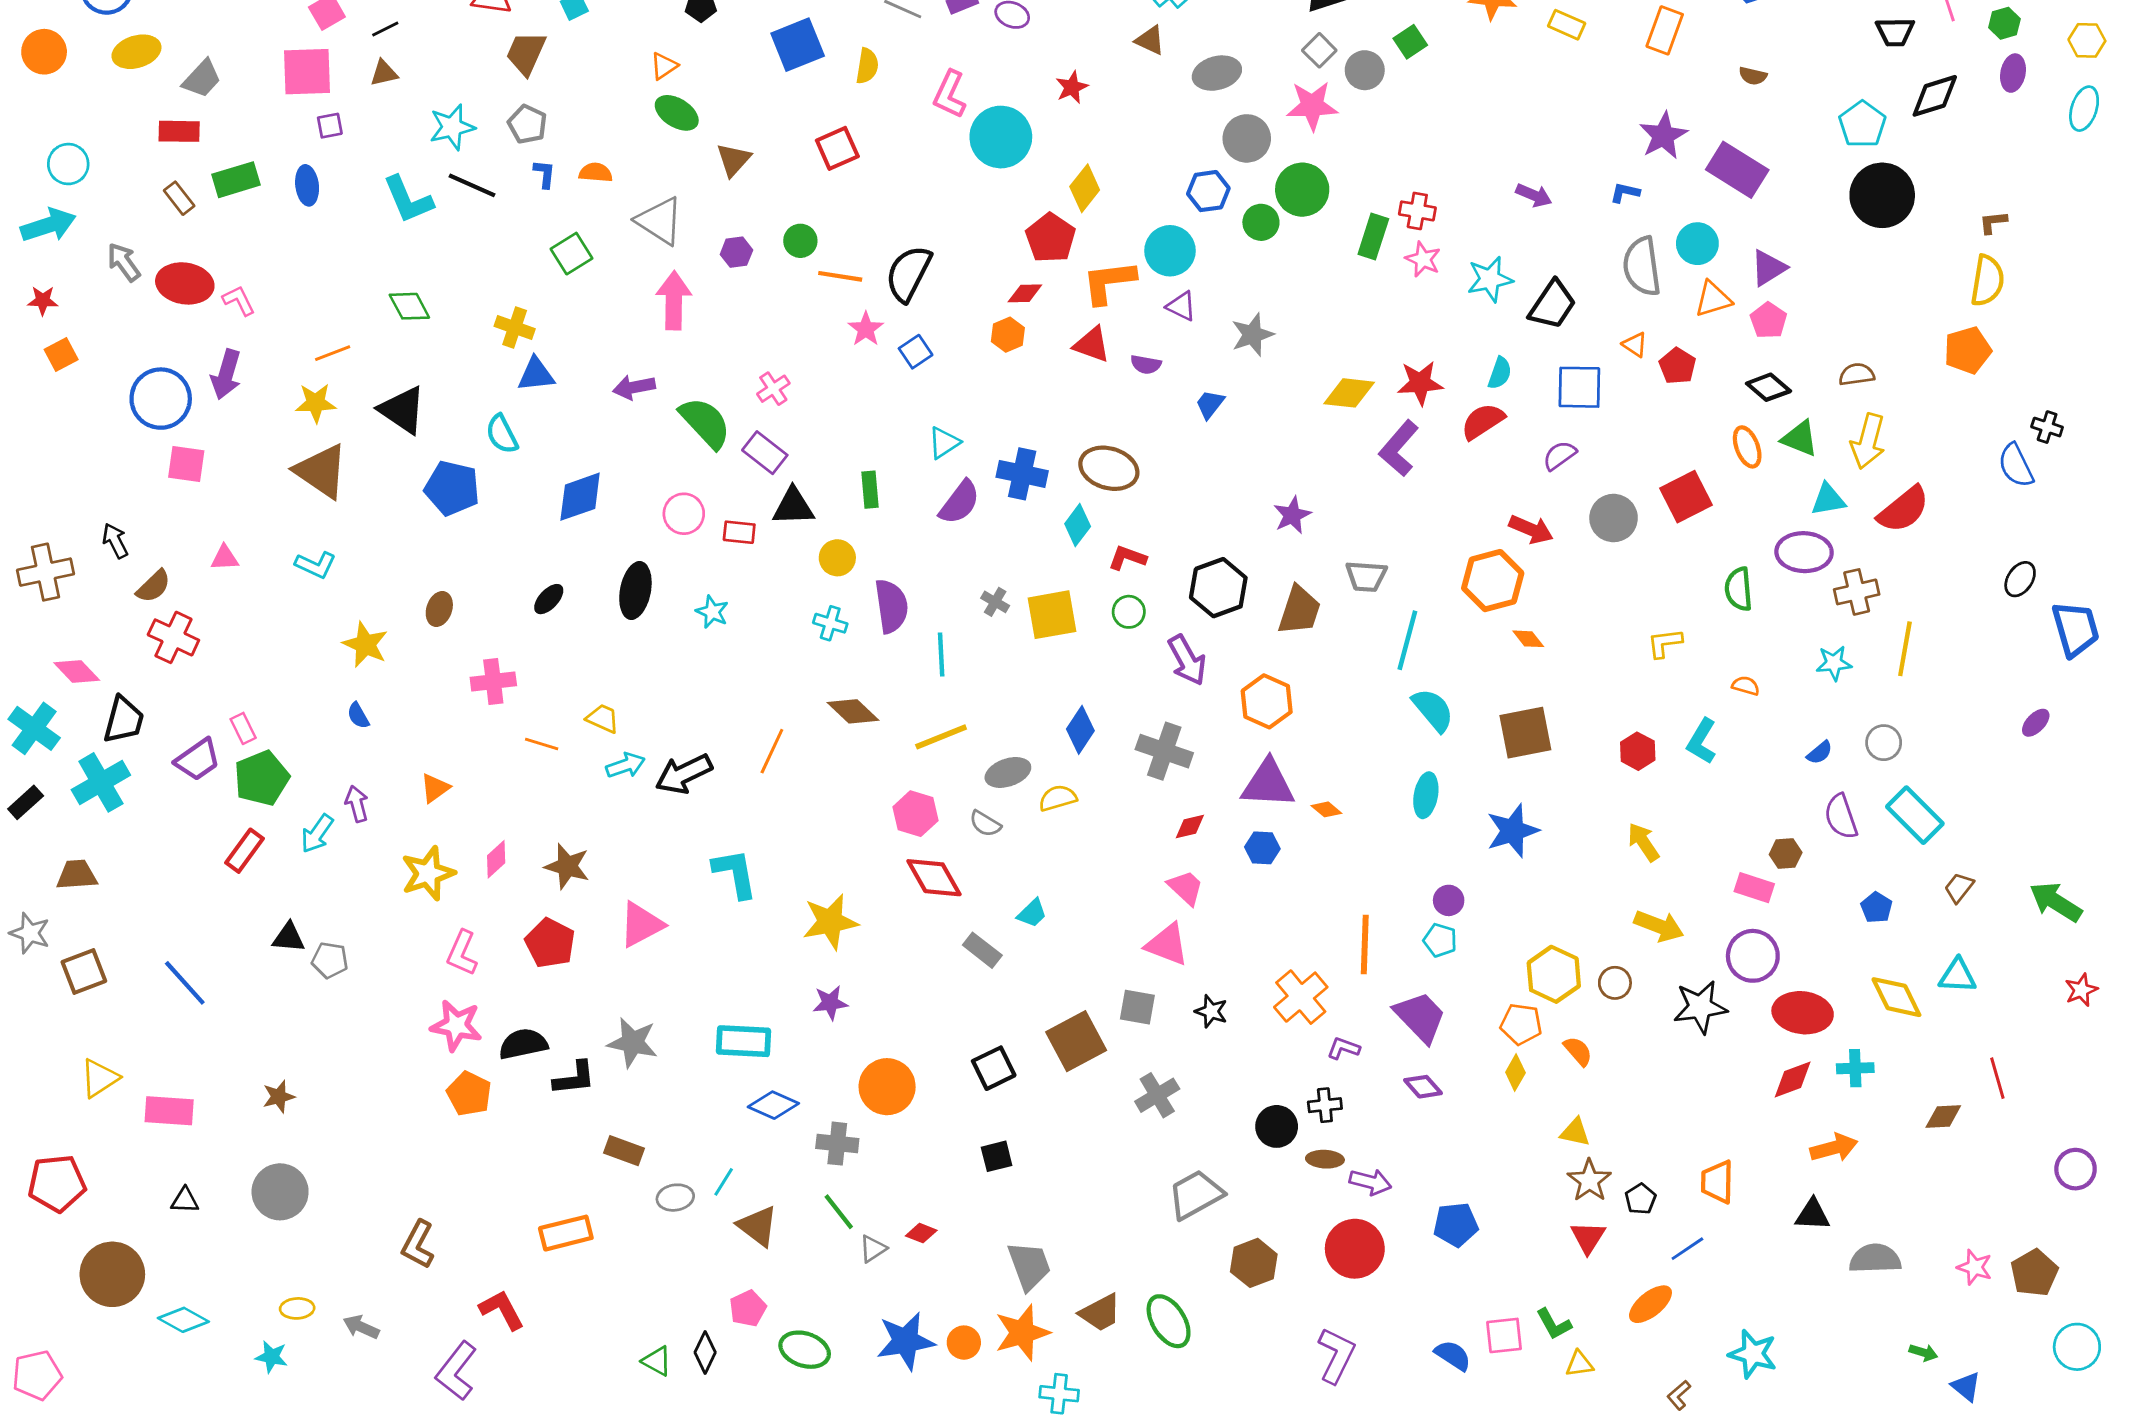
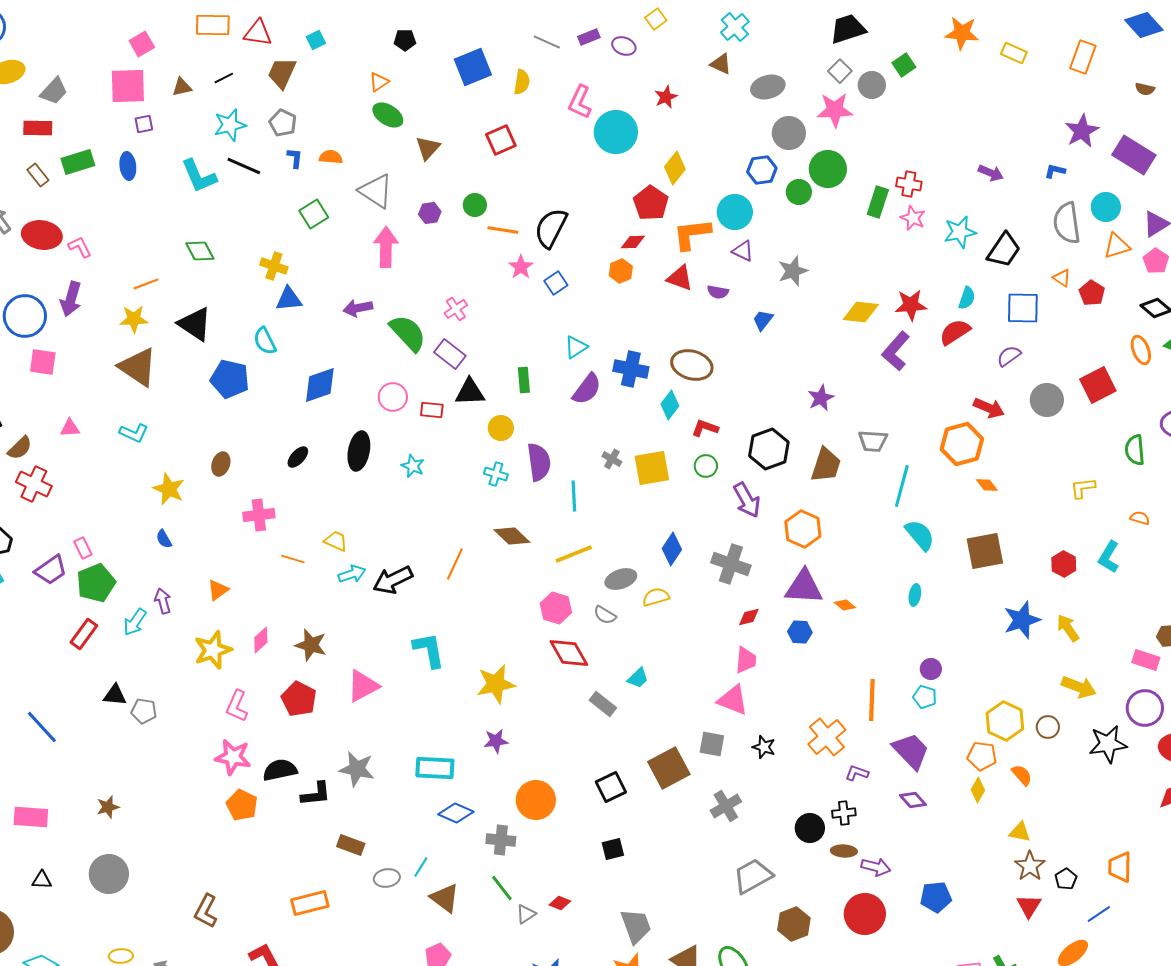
black line: (385, 29) -> (224, 78), moved
cyan ellipse: (1426, 795) -> (915, 595), size x0.7
blue star: (1513, 831) -> (1022, 620), moved
pink trapezoid: (1186, 888) -> (746, 660), turned 52

